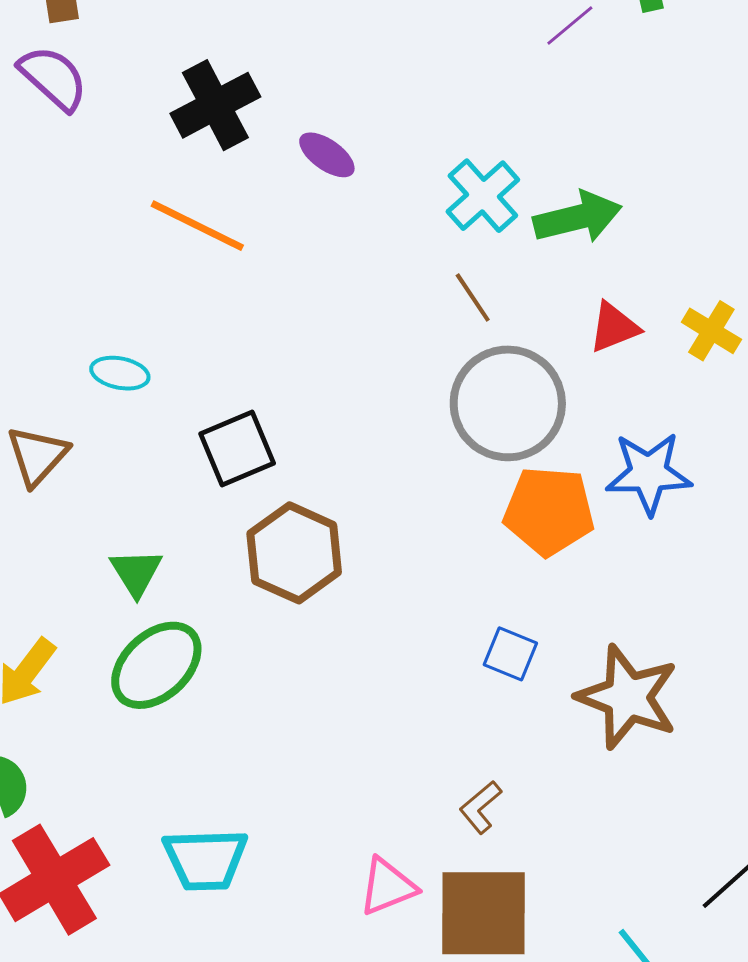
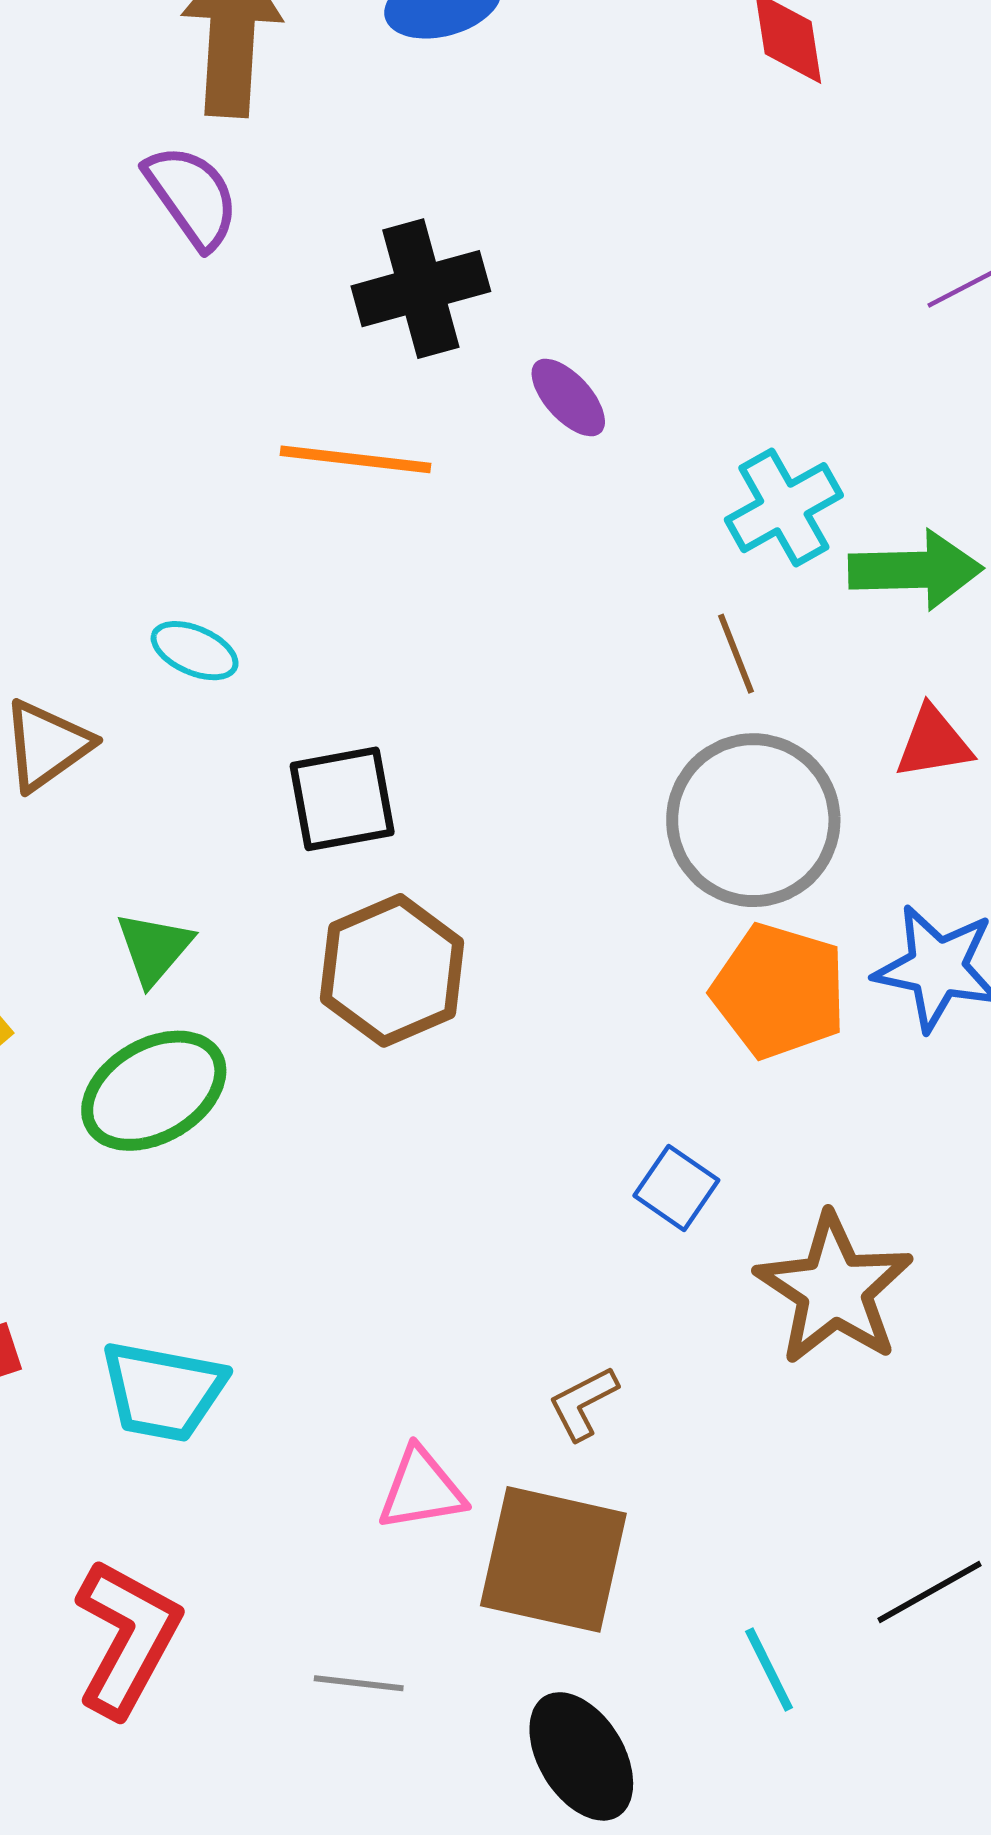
orange line: (197, 226) -> (356, 459), turned -32

